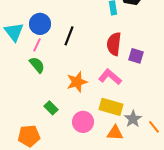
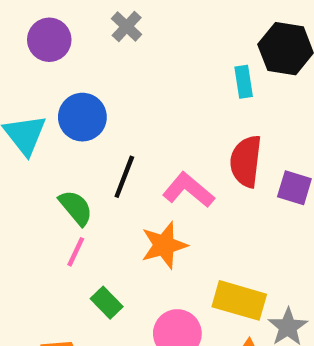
black line: (69, 36) -> (124, 177), moved
pink line: (37, 45) -> (76, 252), moved
pink L-shape: (110, 77) -> (188, 190), moved

